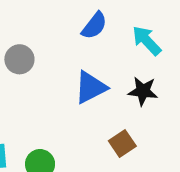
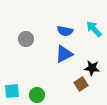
blue semicircle: (94, 26) -> (65, 31), moved, turned 63
black star: (143, 91) -> (92, 68), moved

